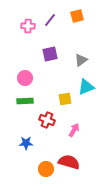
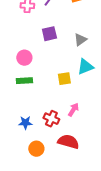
red cross: (47, 120) -> (51, 119), moved
orange circle: (46, 169) -> (36, 149), moved

